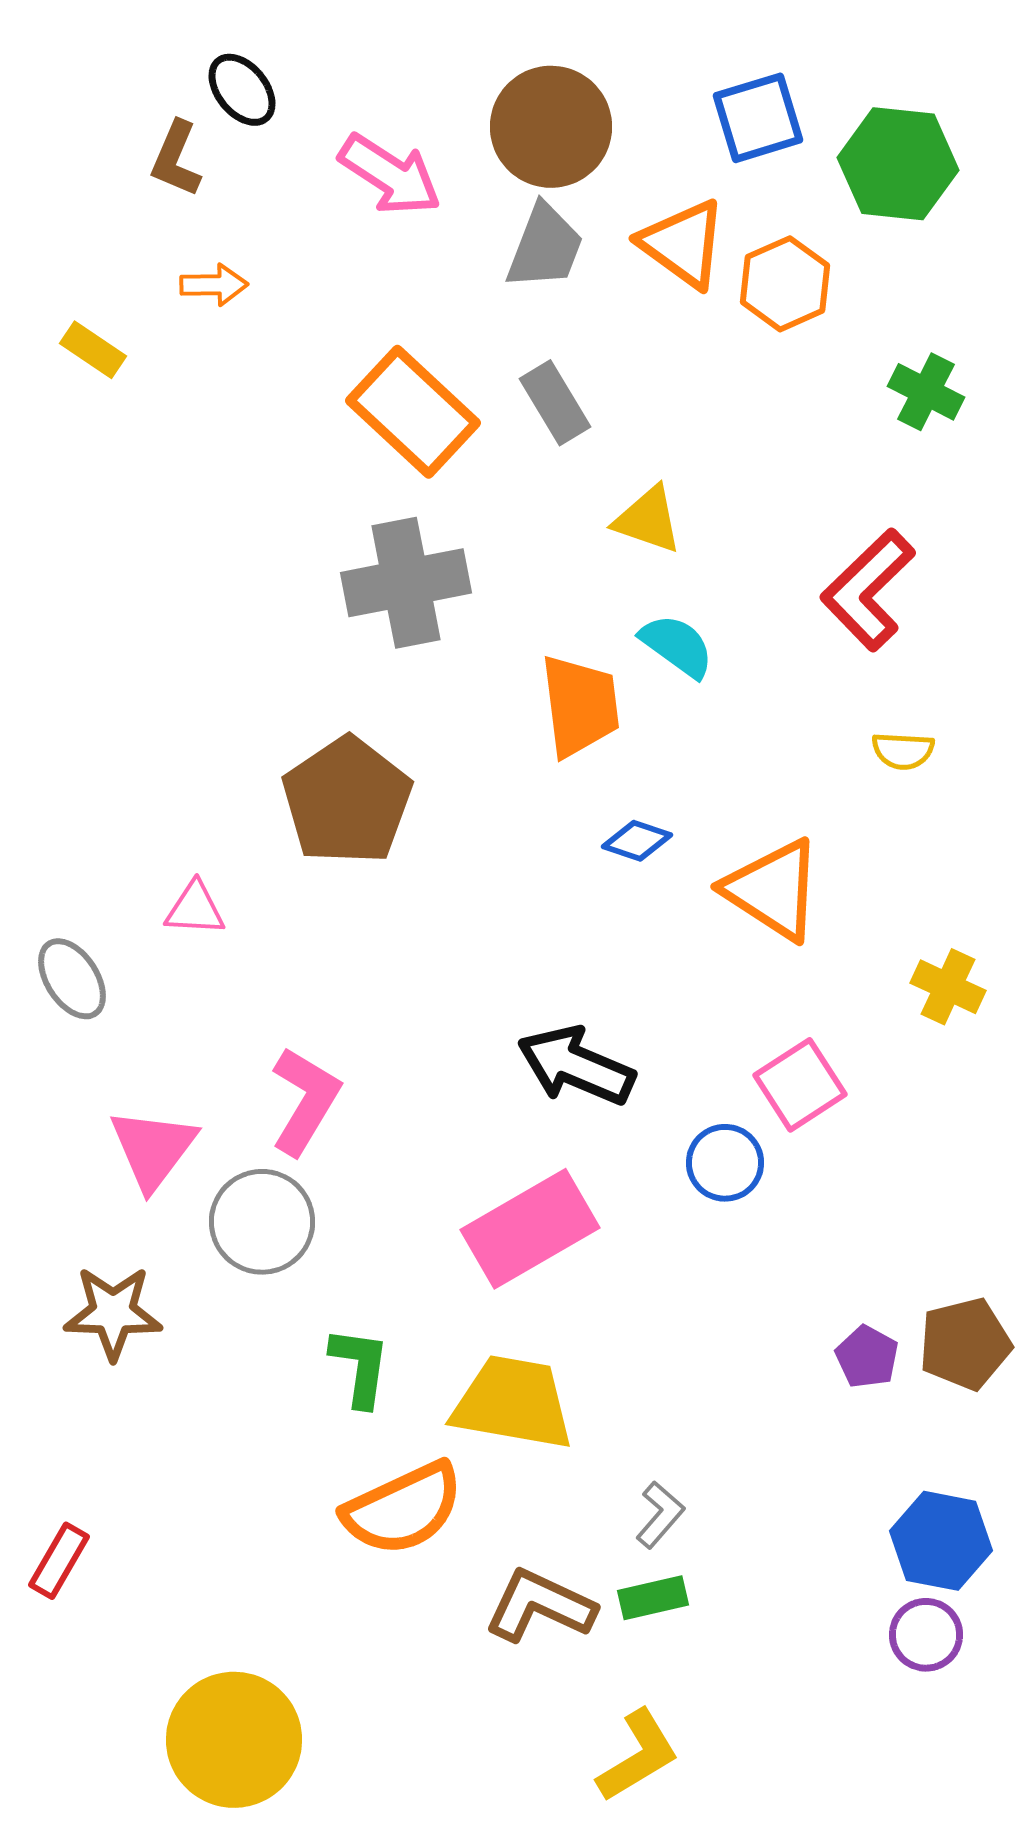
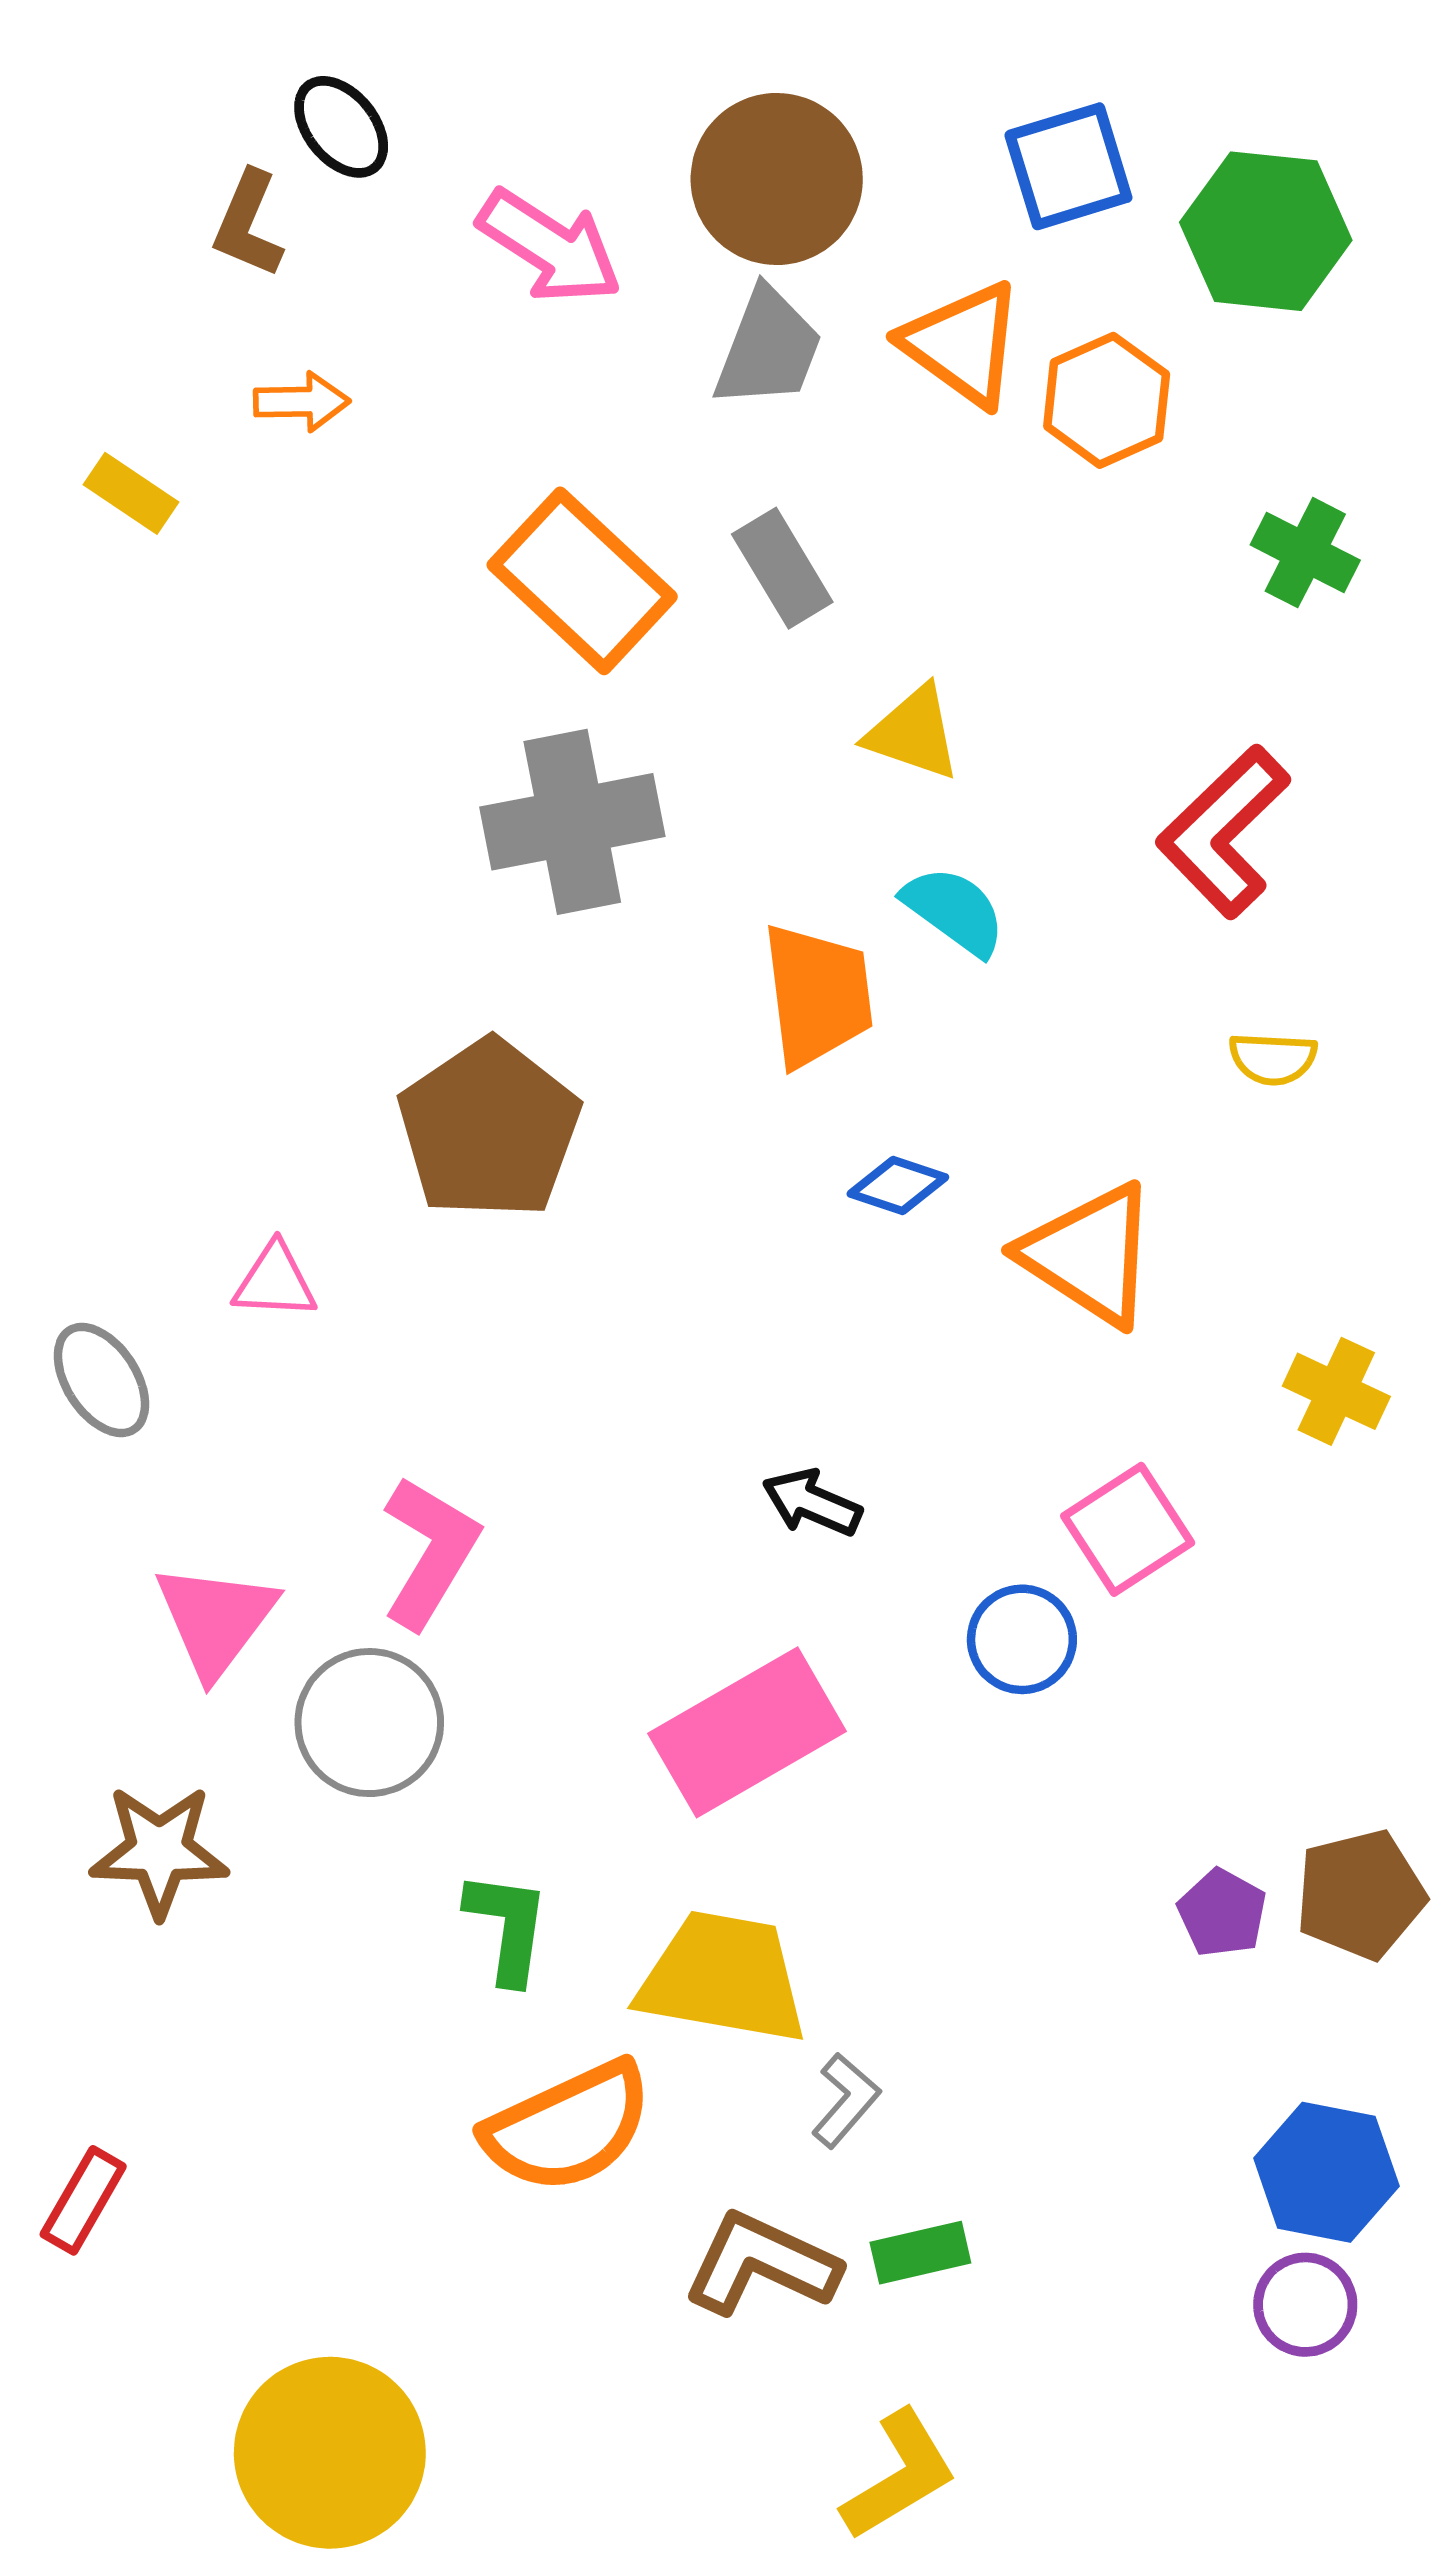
black arrow: (576, 1066) -> (812, 1503), size x0.6
gray L-shape: (660, 1515) -> (846, 2100), moved

